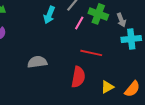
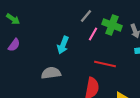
cyan arrow: (49, 15) -> (63, 45), moved

